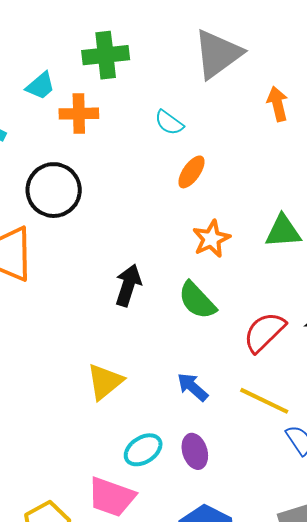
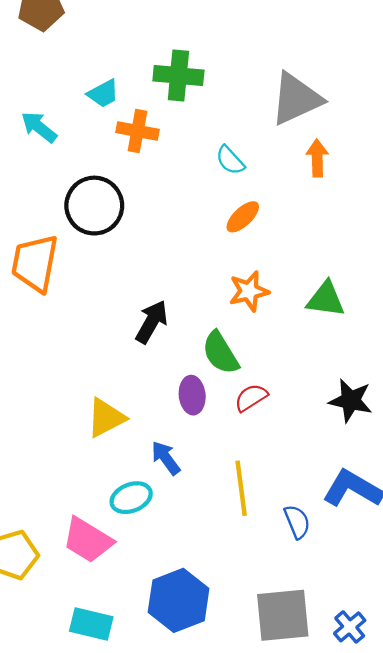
orange arrow: (278, 104) -> (317, 158), moved
red semicircle: (264, 332) -> (251, 398), moved, size x0.7
blue arrow: (193, 387) -> (166, 458), moved
yellow line: (264, 401) -> (241, 488), moved, turned 45
purple ellipse: (195, 451) -> (192, 395), moved

